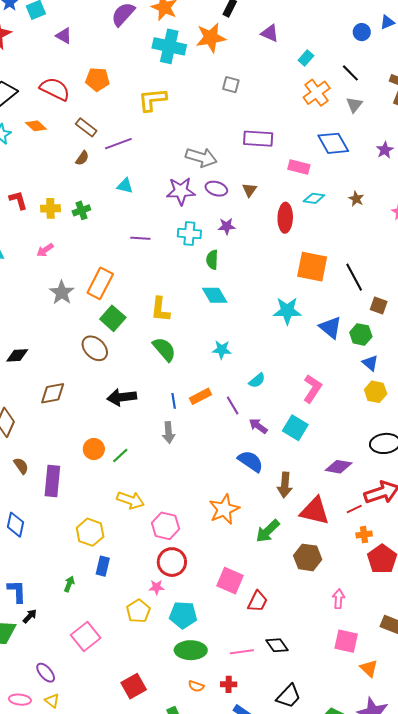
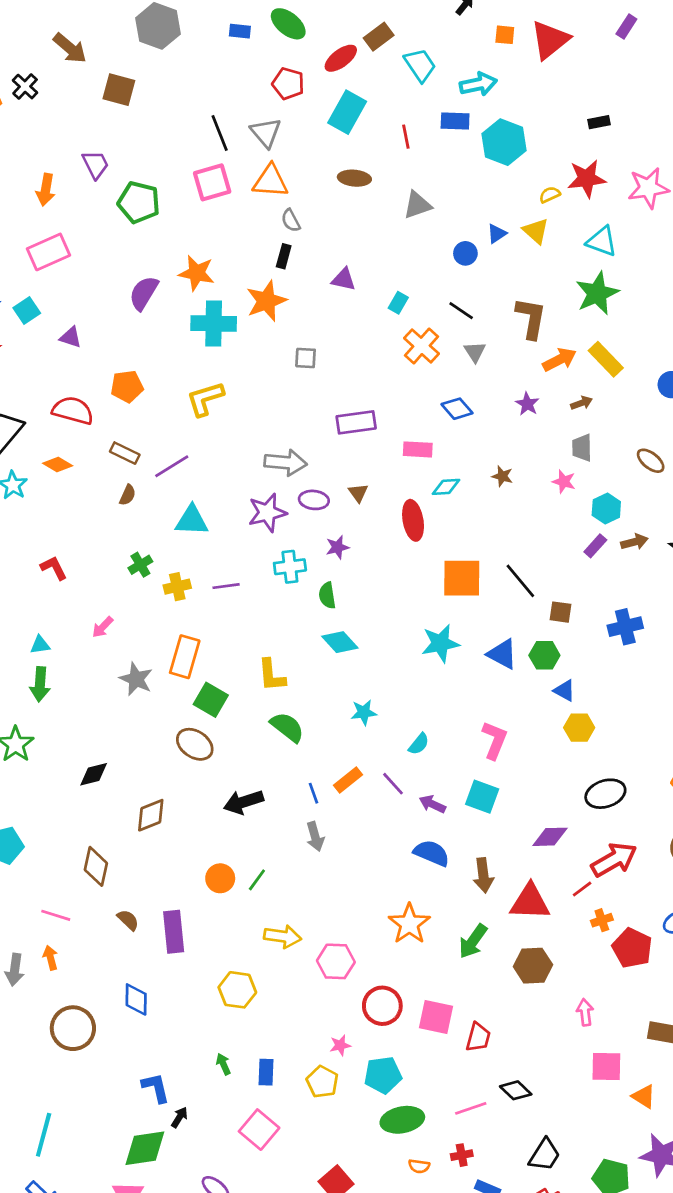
blue diamond: (333, 143) -> (457, 409), size x0.7
cyan triangle: (125, 186) -> (192, 520), size x1.5
yellow cross: (50, 208) -> (177, 587), moved
red circle: (172, 562) -> (382, 1006), moved
blue rectangle: (103, 566) -> (266, 1072), moved
green arrow: (69, 584) -> (223, 1064), turned -35

